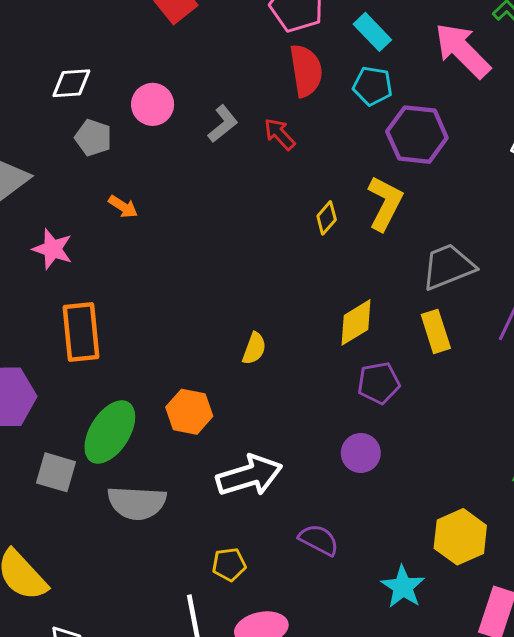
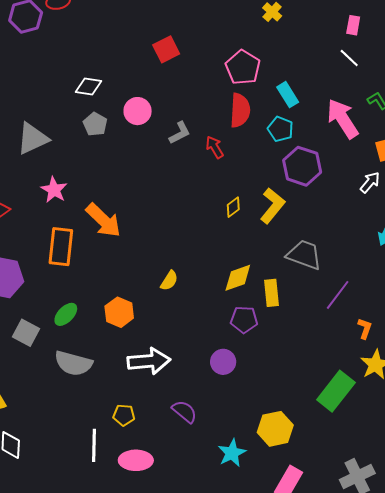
orange arrow: (123, 207) -> (103, 220), moved, size x2.0
gray trapezoid: (448, 267) -> (304, 255), turned 30
yellow rectangle: (436, 331) -> (272, 293), moved
green ellipse: (110, 432) -> (66, 314), size x0.6

